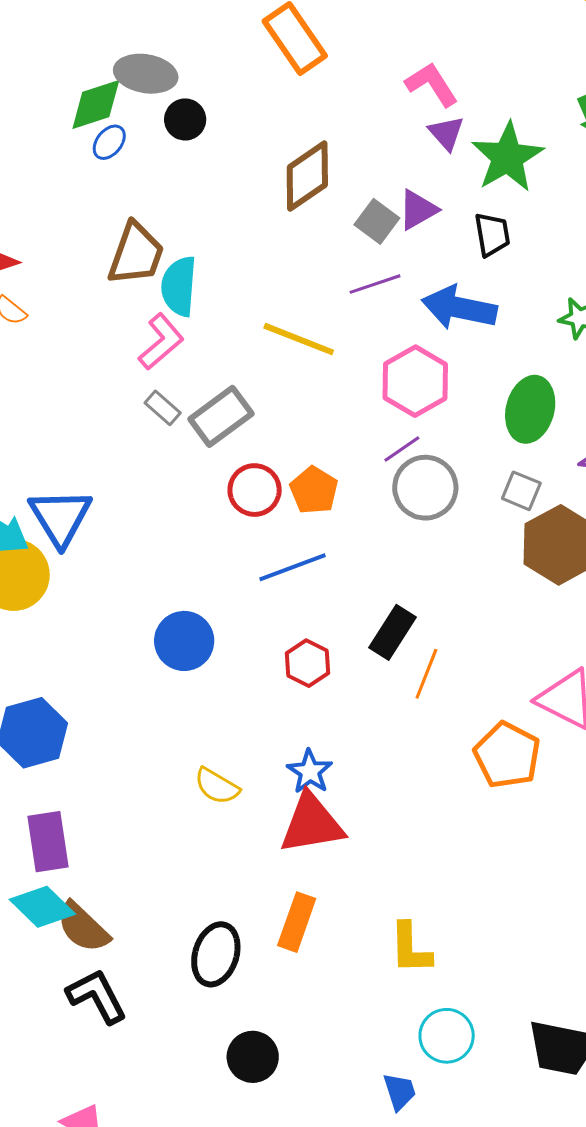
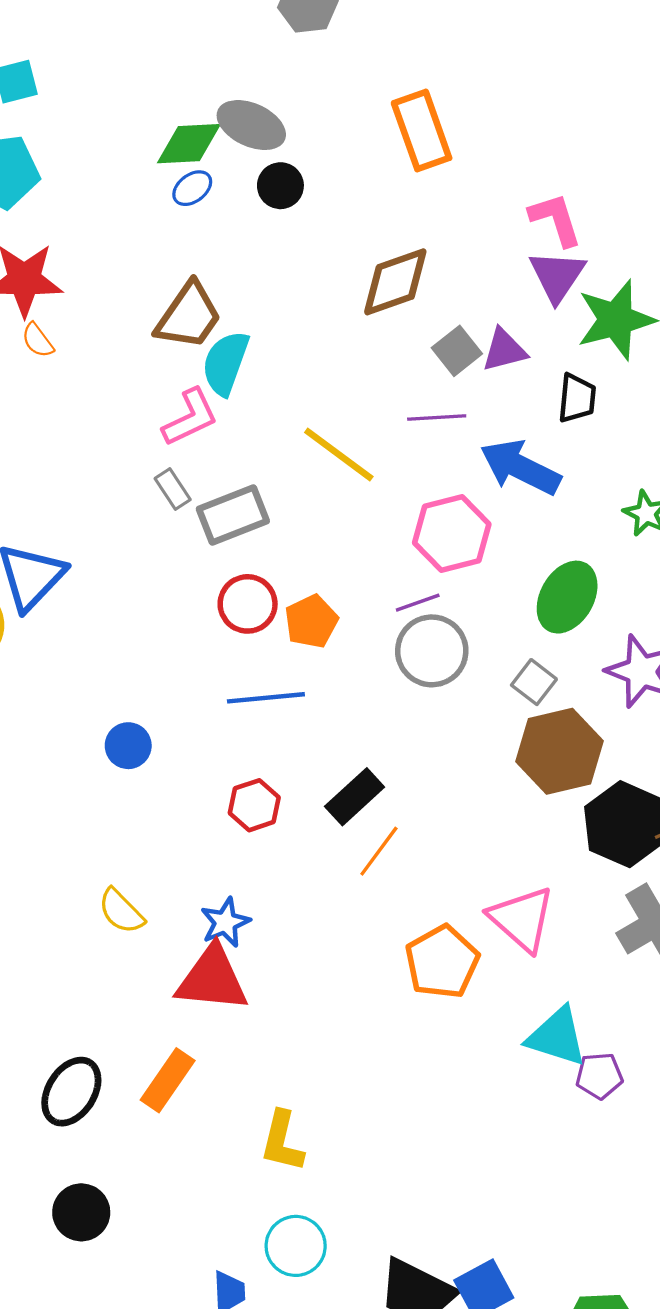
purple triangle: (446, 133) -> (557, 276), size x1.4
blue circle: (184, 641) -> (128, 746), size x0.7

